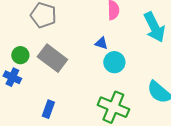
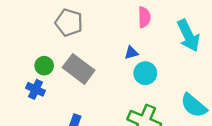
blue triangle: (101, 43) -> (131, 53), turned -32

